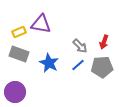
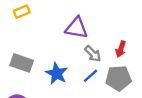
purple triangle: (41, 24) -> (76, 28), moved
yellow rectangle: (19, 32) -> (22, 12), moved

